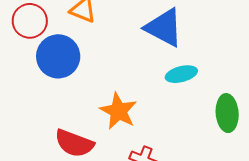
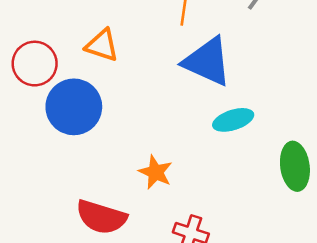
orange star: (118, 111) -> (155, 172), size x0.7

